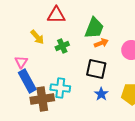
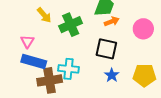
green cross: (62, 46) -> (71, 25), size x1.5
blue rectangle: (27, 81) -> (34, 61), turned -45

